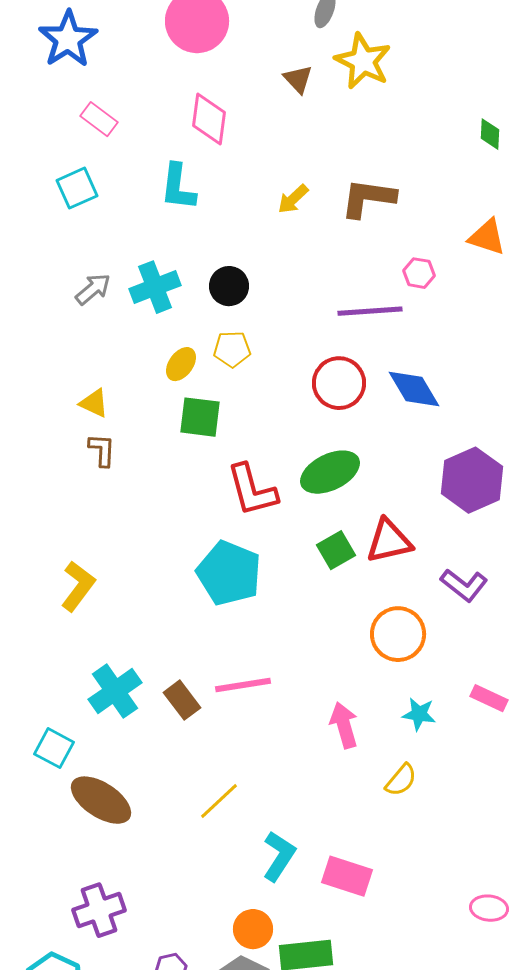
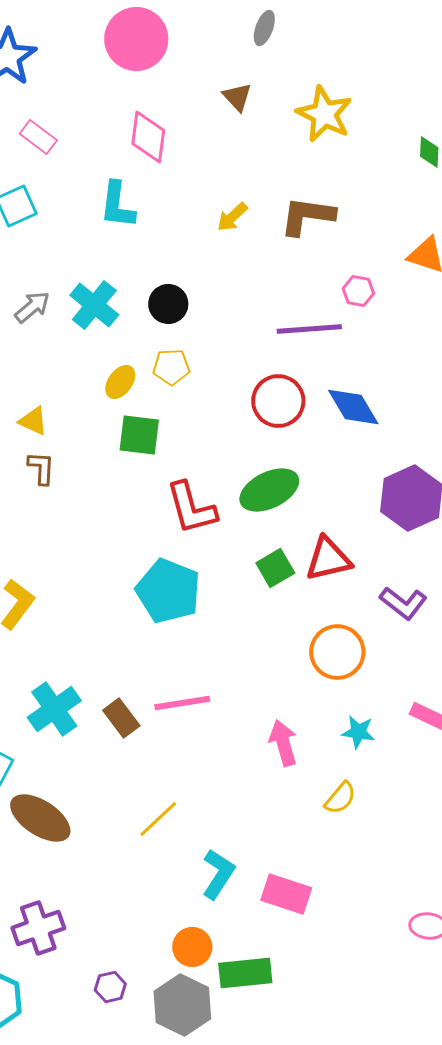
yellow star: (363, 61) -> (324, 114), moved
cyan cross: (155, 287) -> (94, 305), turned -30

